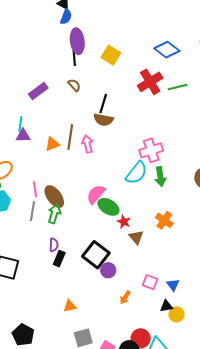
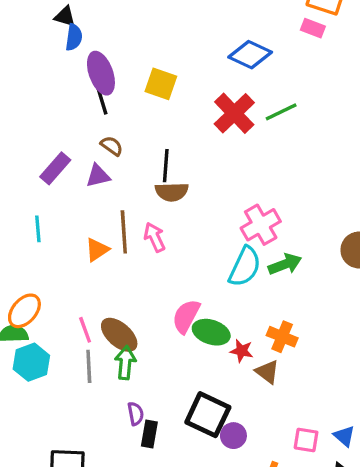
purple triangle: (23, 136) -> (98, 176), moved
green arrow: (160, 177) -> (285, 264), turned -90
orange cross: (164, 220) -> (282, 337), moved

